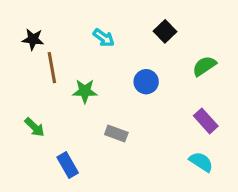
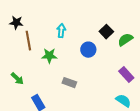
black square: (165, 31) -> (106, 32), moved
cyan arrow: (104, 38) -> (61, 31), moved, turned -120

